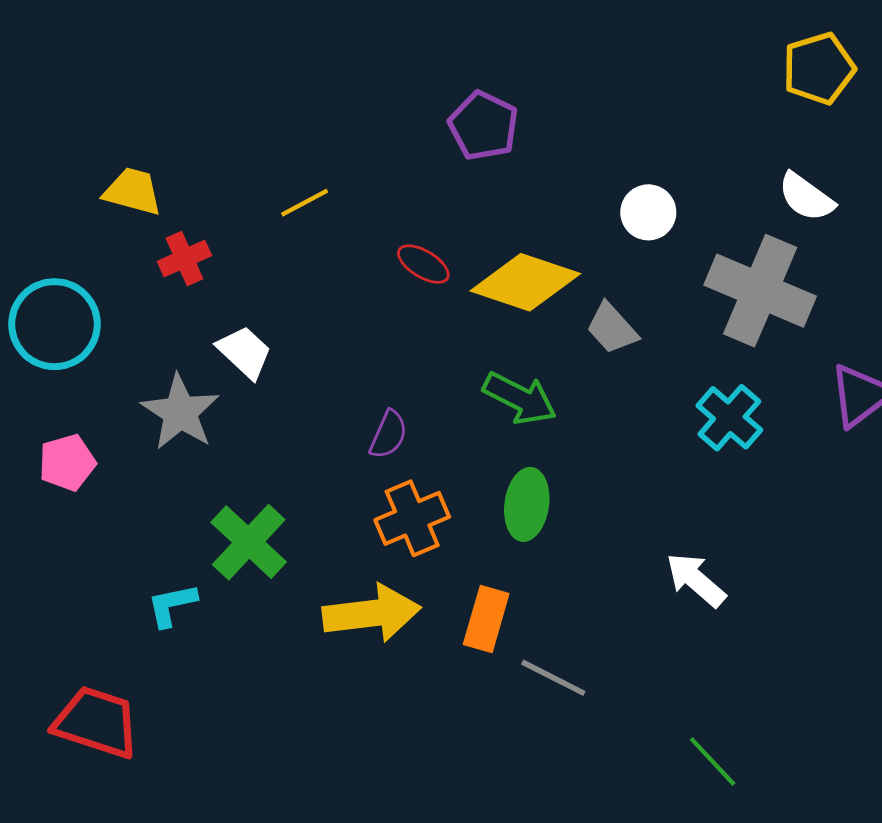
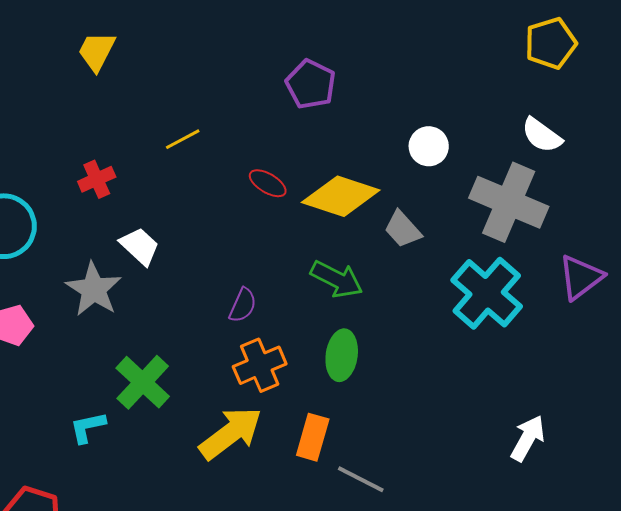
yellow trapezoid: (133, 191) -> (97, 51), moved, turned -78
cyan cross: (729, 418) -> (487, 293), size x1.5
white arrow: (696, 580) -> (528, 438), moved, turned 78
yellow arrow: (372, 613) -> (231, 433), turned -30

